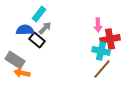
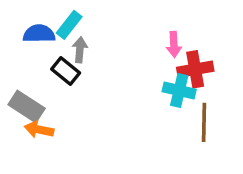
gray arrow: (45, 28) -> (80, 50), turned -40
blue semicircle: (25, 30) -> (39, 34), moved
brown line: (102, 69) -> (204, 122), moved, turned -40

